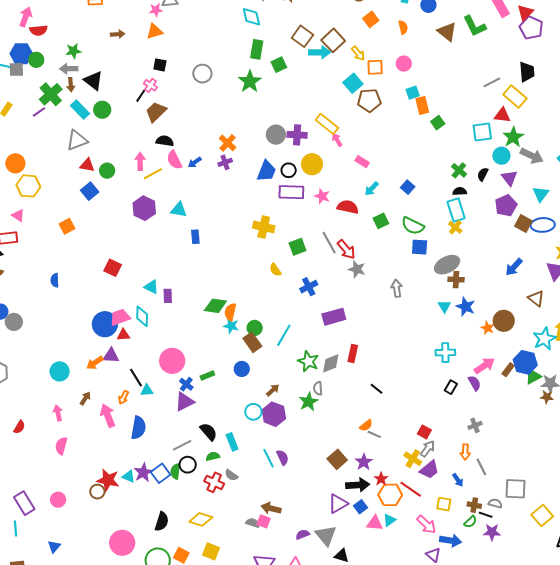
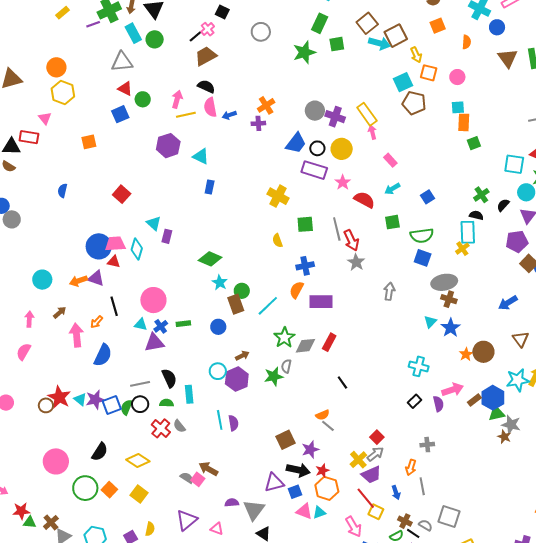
green semicircle: (413, 226) -> (422, 236), turned -50
orange semicircle: (230, 312) -> (297, 290), moved
cyan triangle: (147, 390) -> (141, 324), moved
red line: (411, 489) -> (366, 498), moved

